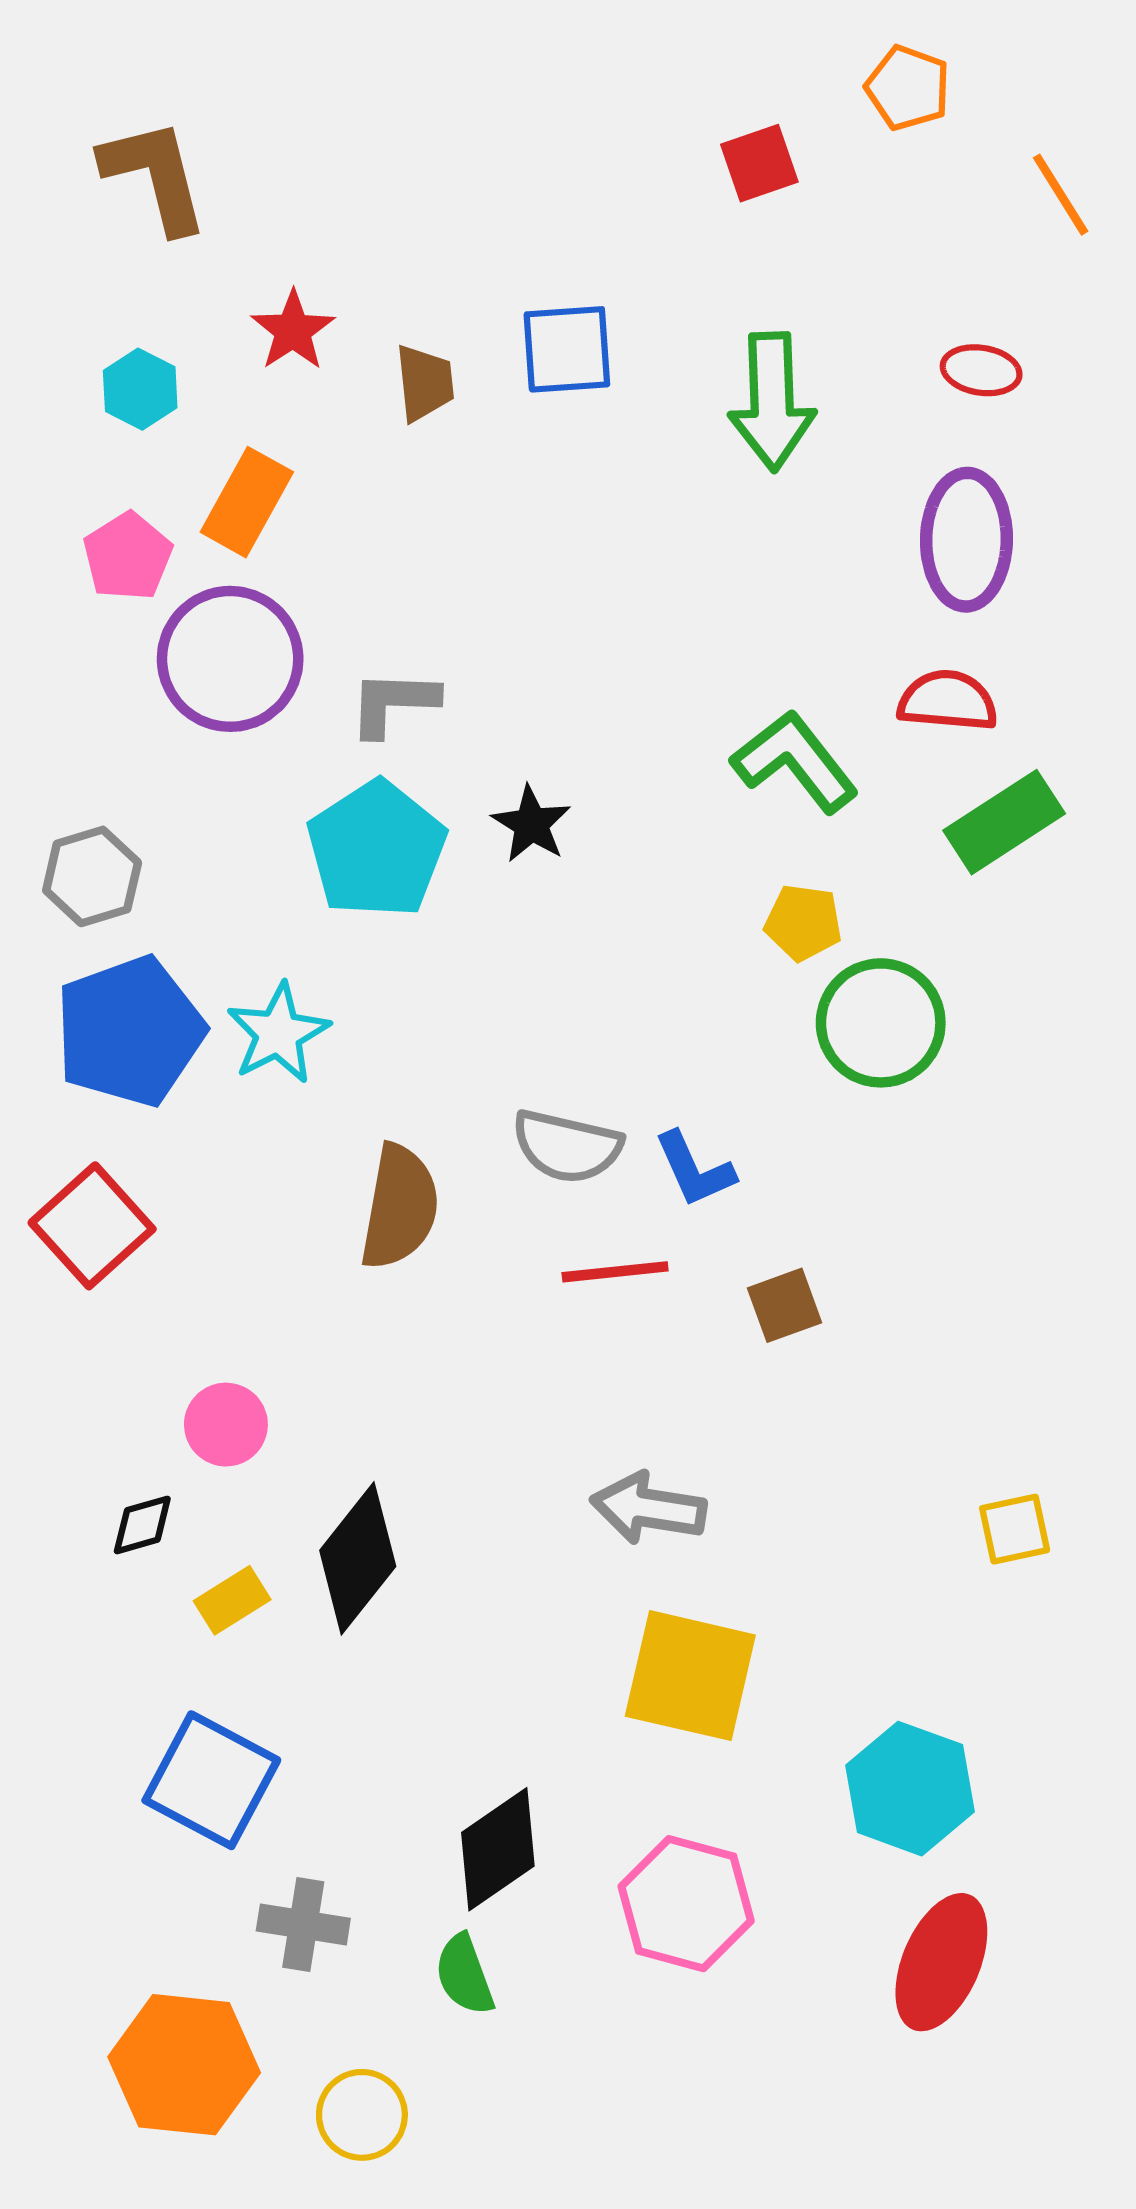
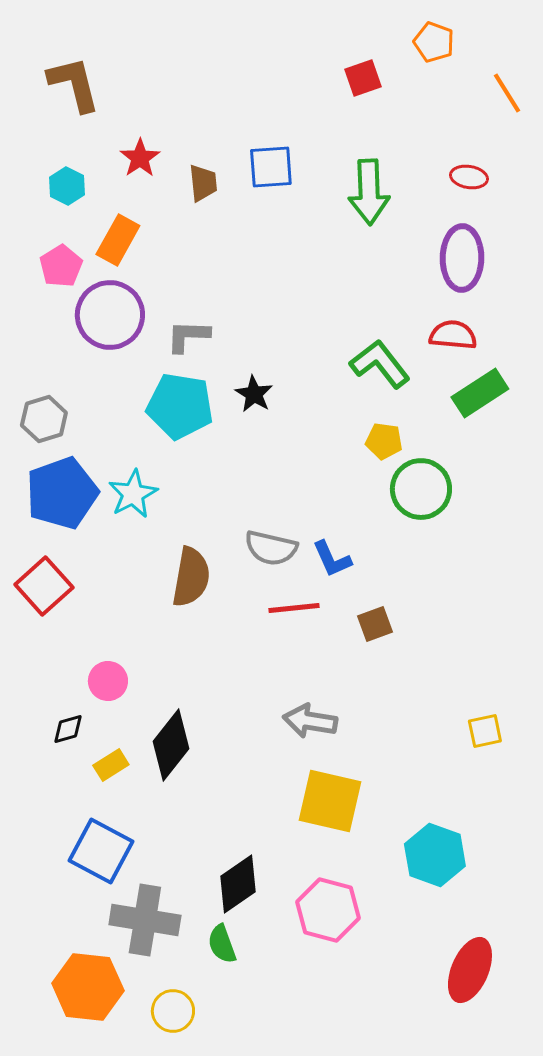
cyan pentagon: (377, 849) -> (180, 406), turned -30
gray cross: (303, 1925) -> (145, 920), size x1.6
red ellipse: (941, 1962) -> (470, 970), moved

